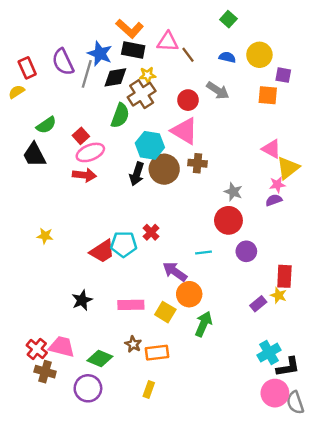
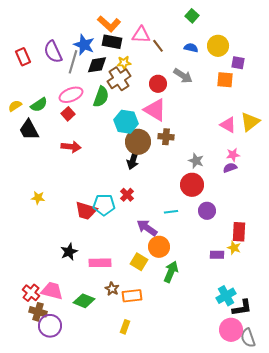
yellow semicircle: (16, 92) -> (15, 106), moved
pink ellipse: (90, 152) -> (71, 95), moved
yellow triangle: (288, 168) -> (250, 122), moved
black arrow: (137, 174) -> (133, 160), moved
red trapezoid: (102, 251) -> (86, 211), turned 50
purple rectangle: (258, 304) -> (217, 255), turned 40
pink rectangle: (131, 305) -> (100, 263), moved
purple circle: (88, 388) -> (50, 326), moved

